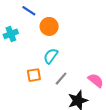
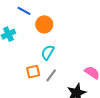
gray line: (61, 79) -> (51, 75), moved

